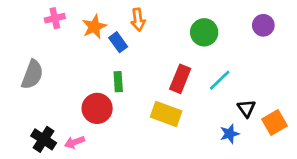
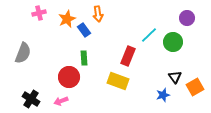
green circle: (204, 32) -> (173, 42), moved
cyan line: (220, 80) -> (149, 35), moved
pink arrow: (75, 142) -> (61, 101), moved

